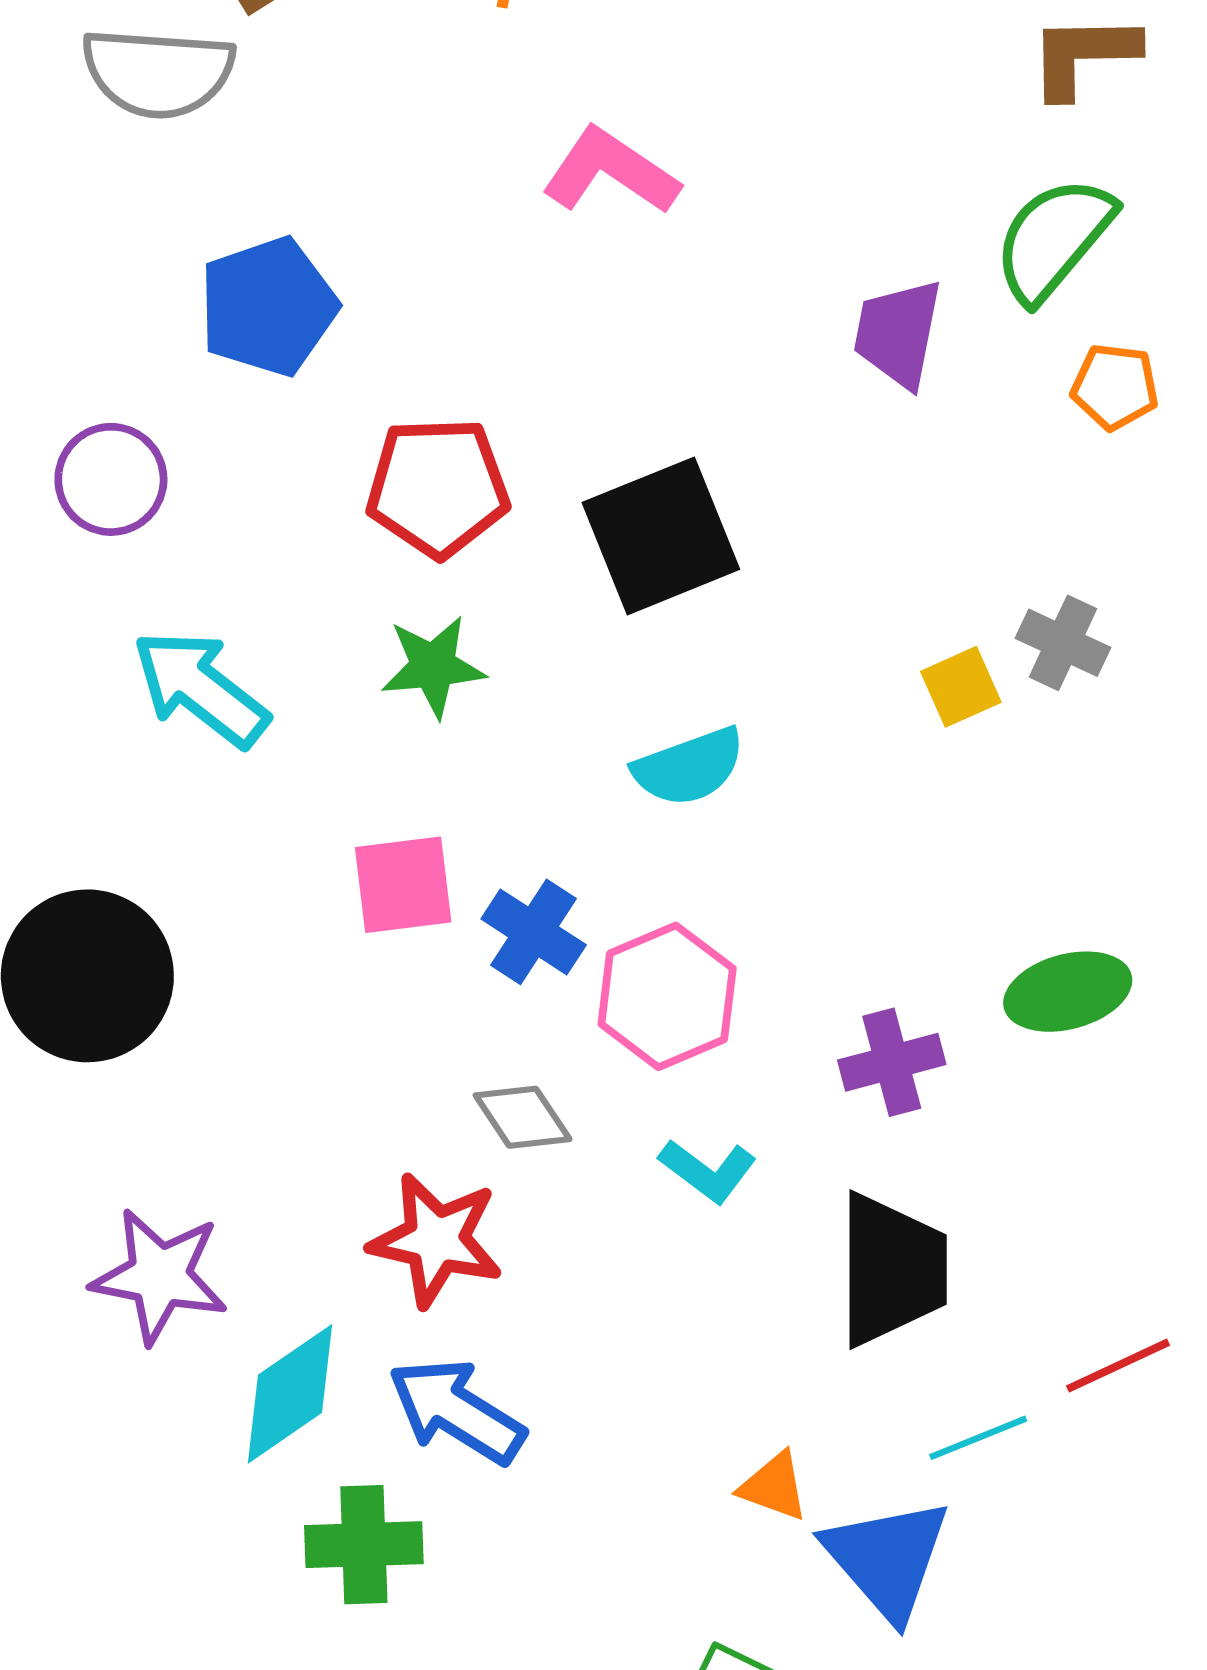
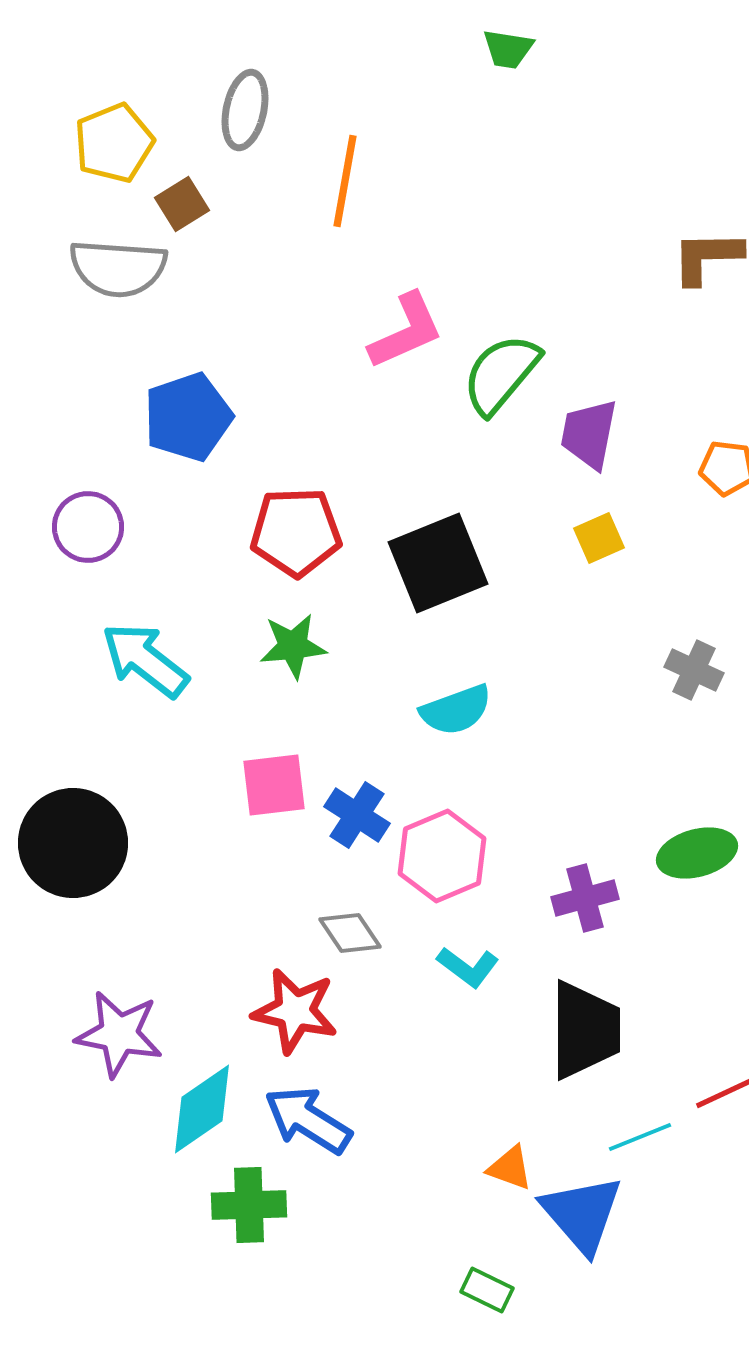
pink L-shape: (611, 171) -> (406, 331), turned 122
green semicircle: (1054, 239) -> (501, 374), moved
gray cross: (1063, 643) -> (694, 670), moved
yellow square: (961, 687) -> (599, 538), moved

